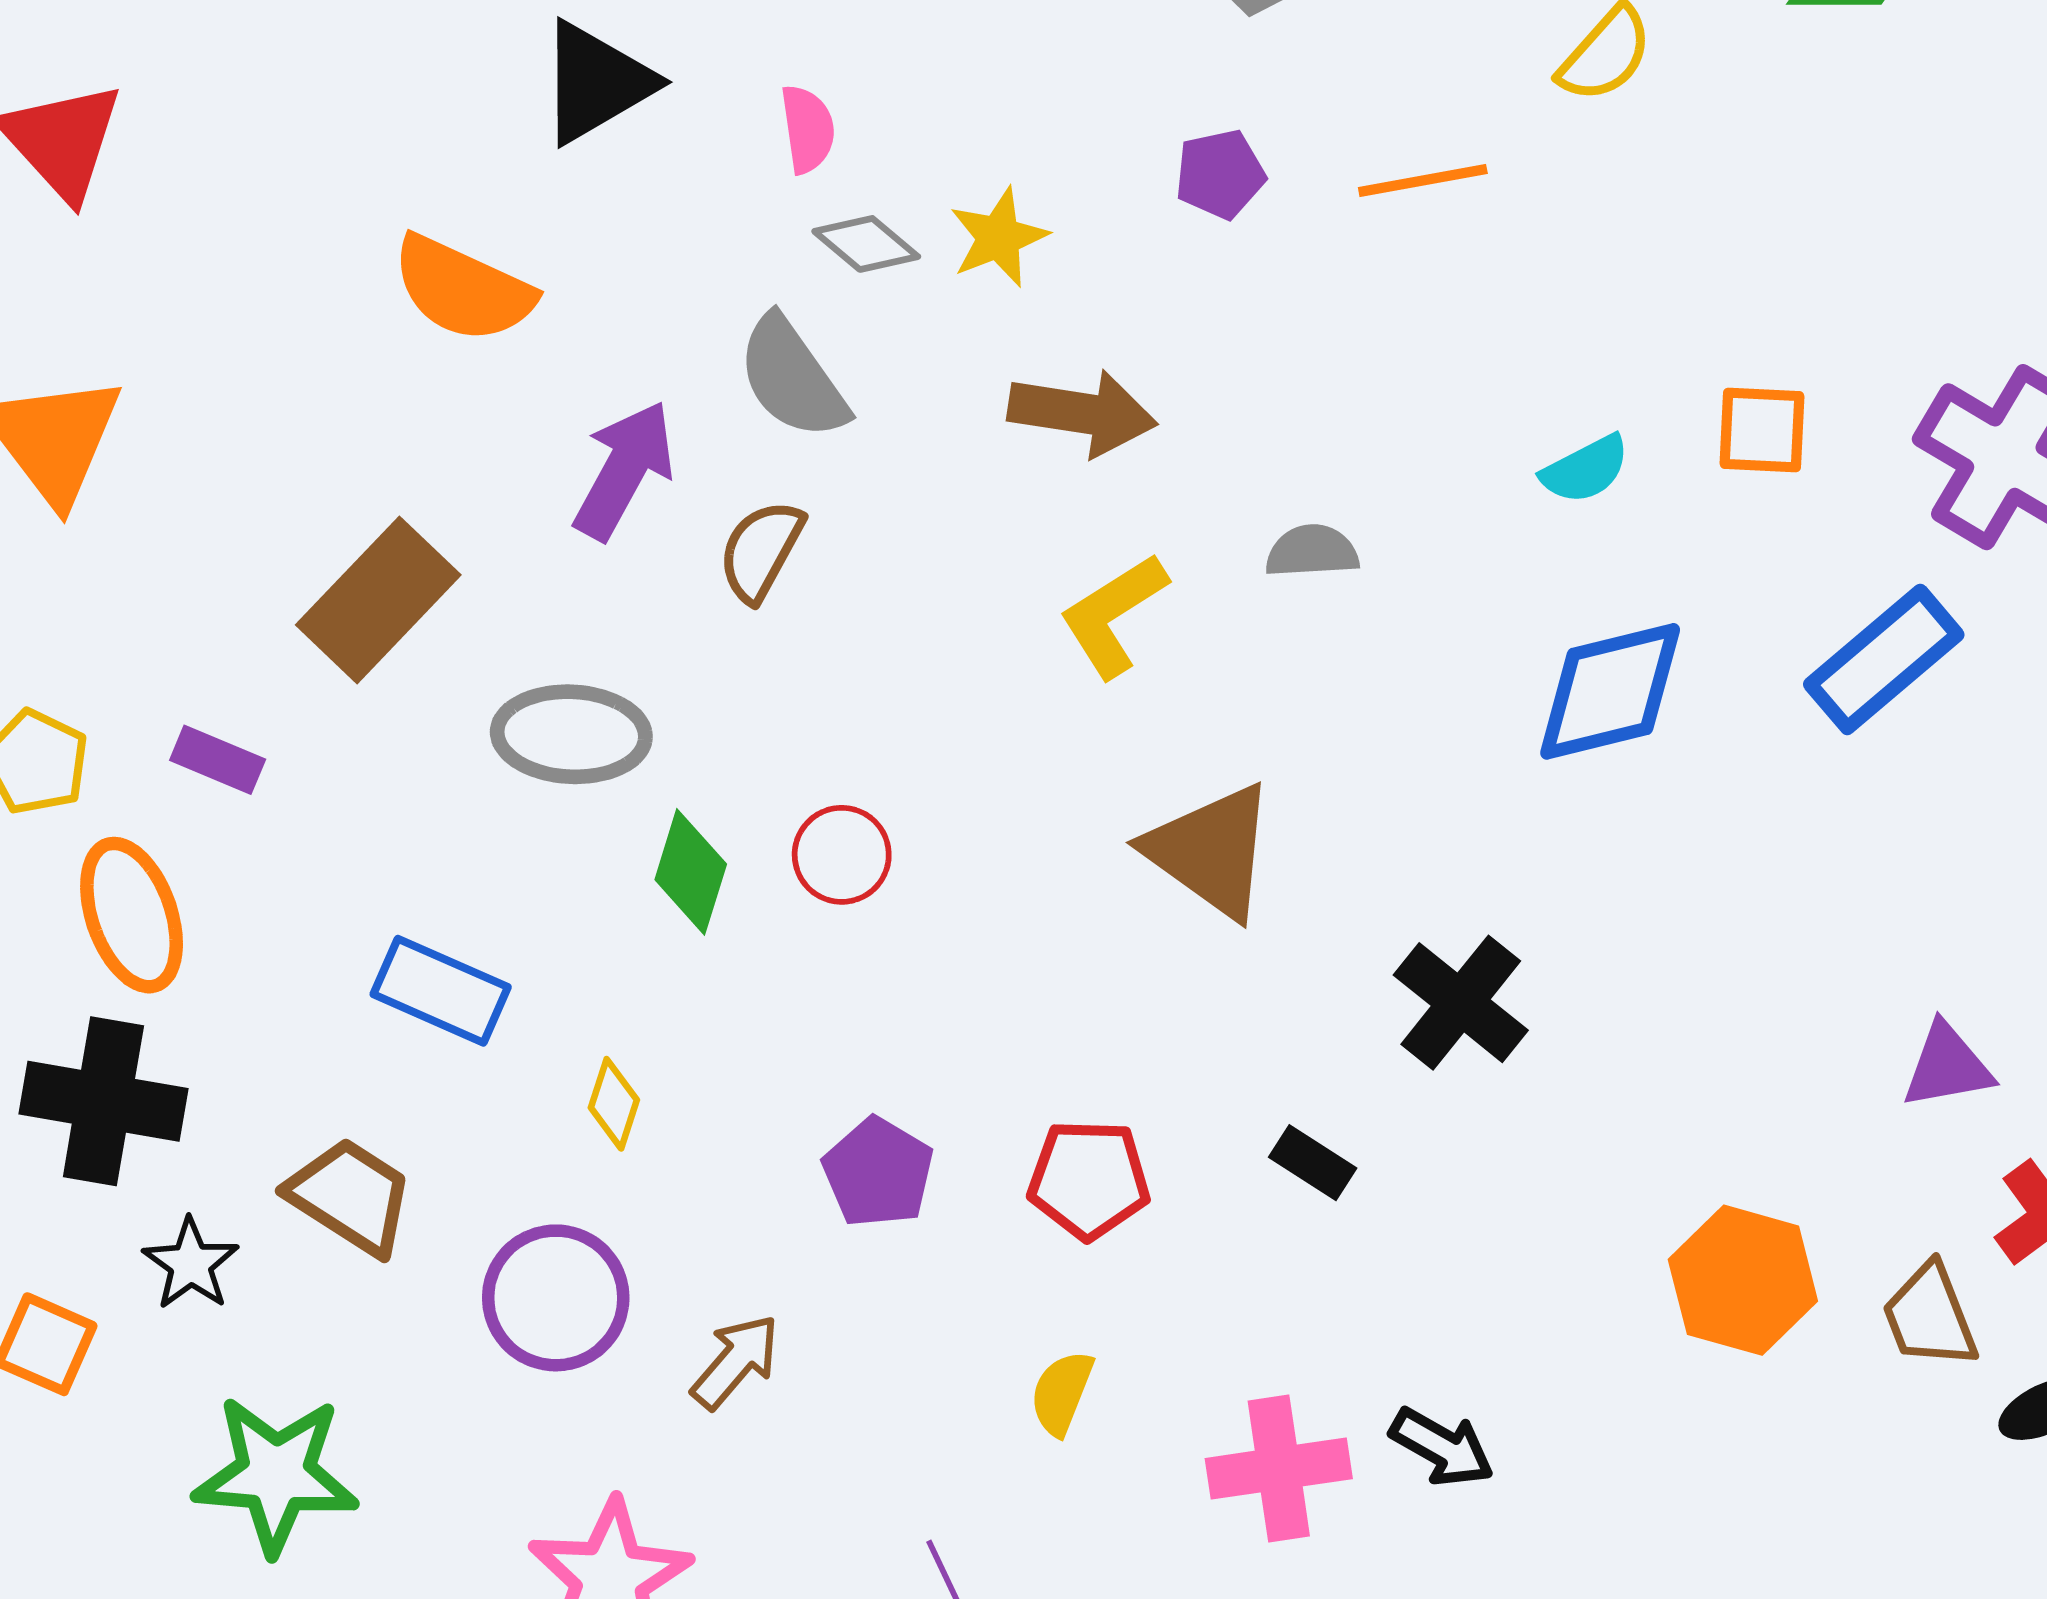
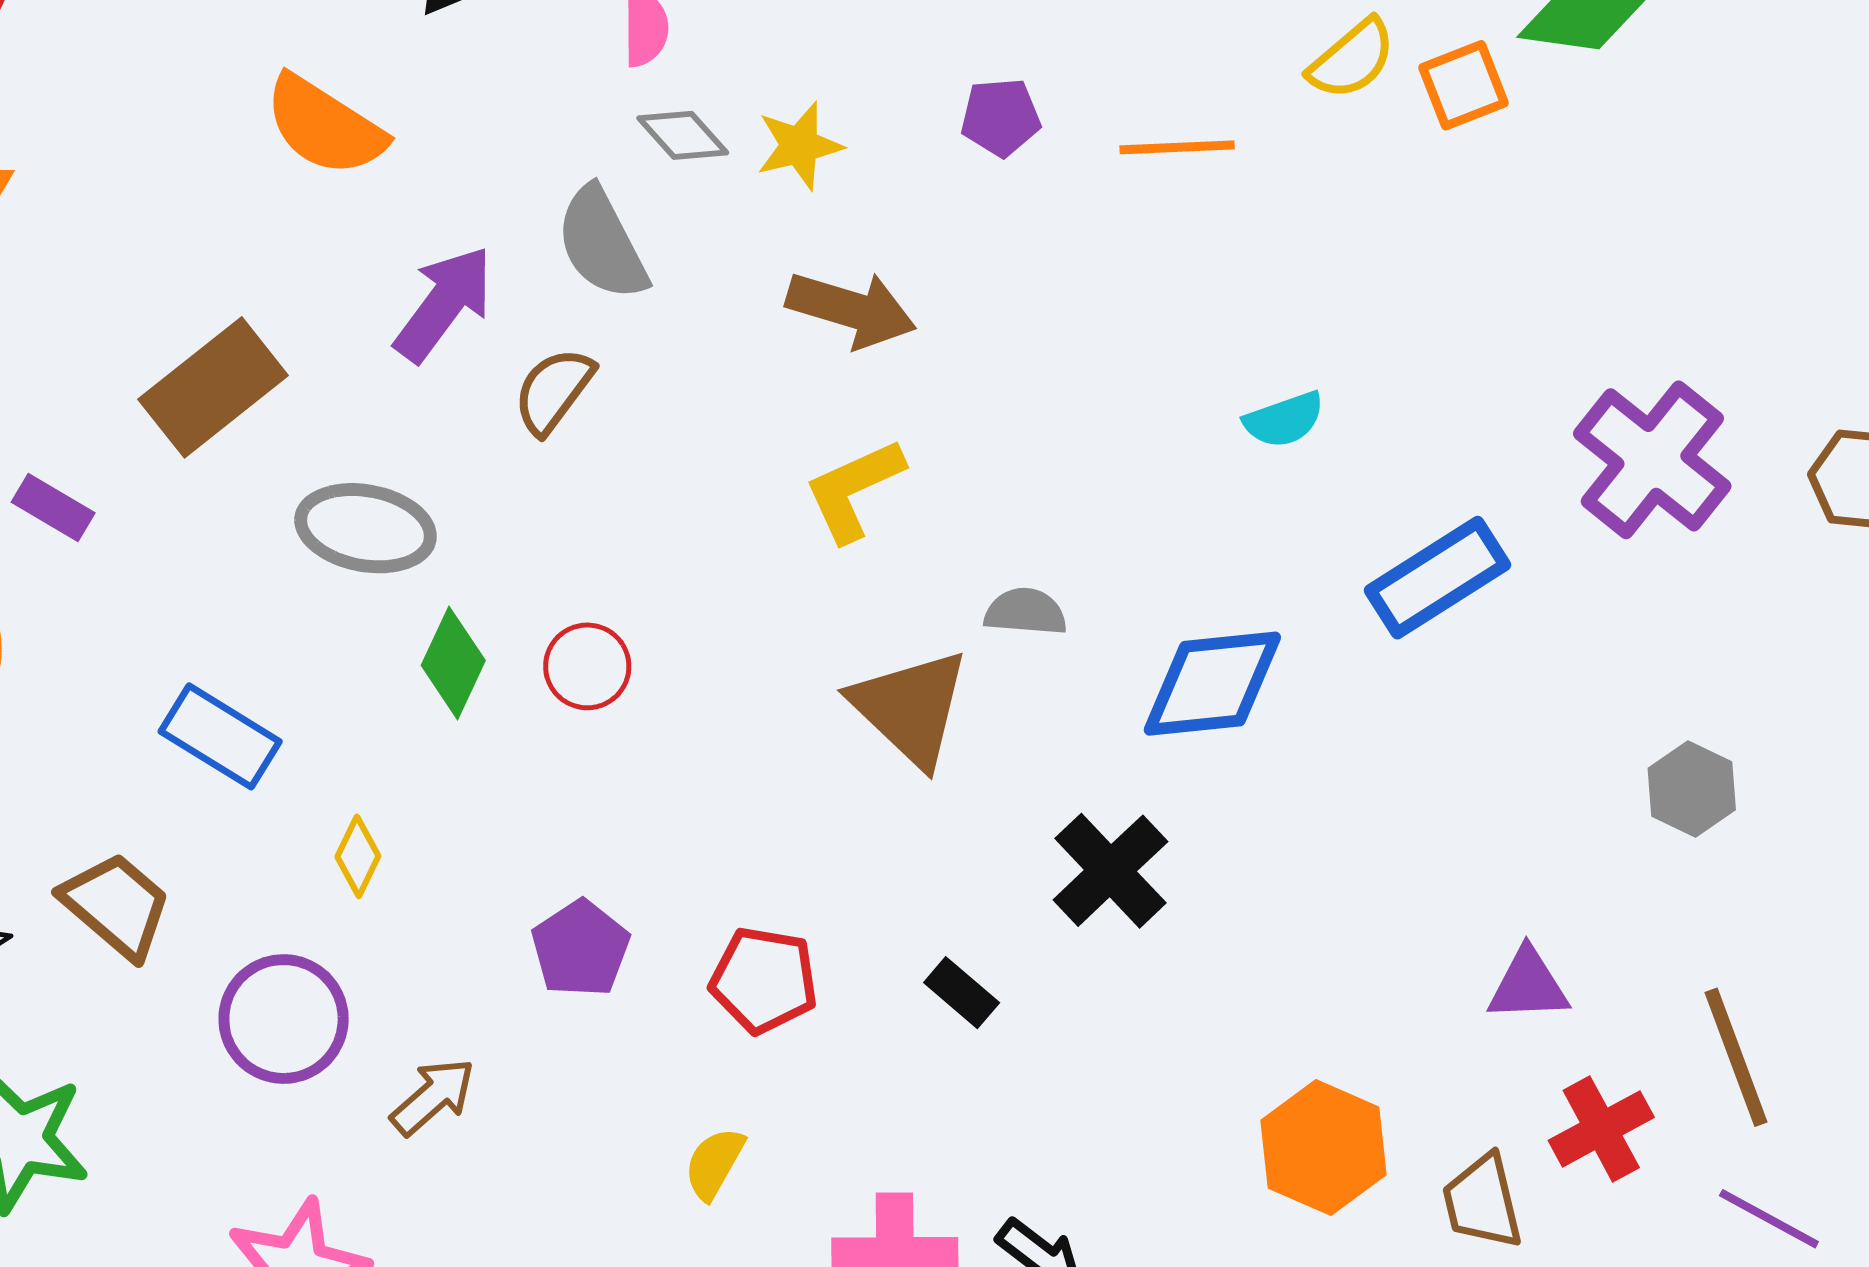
orange square: (1762, 430) -> (1463, 85), moved, turned -32
gray semicircle: (1312, 551) -> (1026, 612), moved
blue rectangle: (1884, 659) -> (1438, 578), moved
blue diamond: (1610, 691) -> (1212, 684), moved

